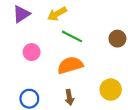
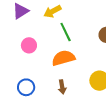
green line: (72, 36) -> (66, 32), turned 36

